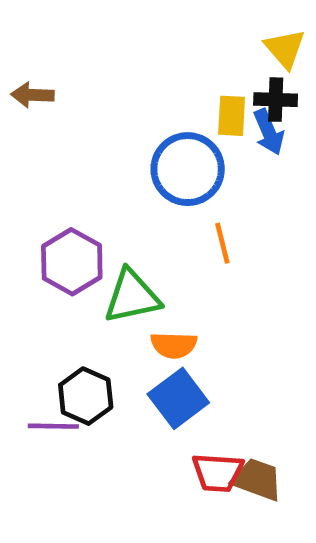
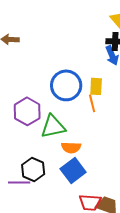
yellow rectangle: (232, 116) -> (96, 86), moved
blue circle: (188, 169) -> (66, 85), moved

